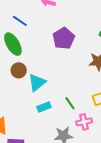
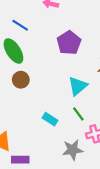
cyan triangle: (37, 83) -> (78, 86), moved
cyan rectangle: (44, 107) -> (50, 119), turned 56

